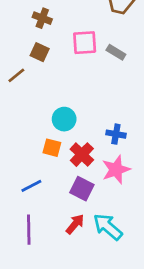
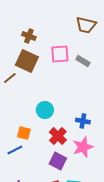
brown square: (40, 52) -> (27, 61), size x1.6
orange square: (52, 148) -> (24, 133), moved
blue line: (31, 186) -> (15, 150), moved

